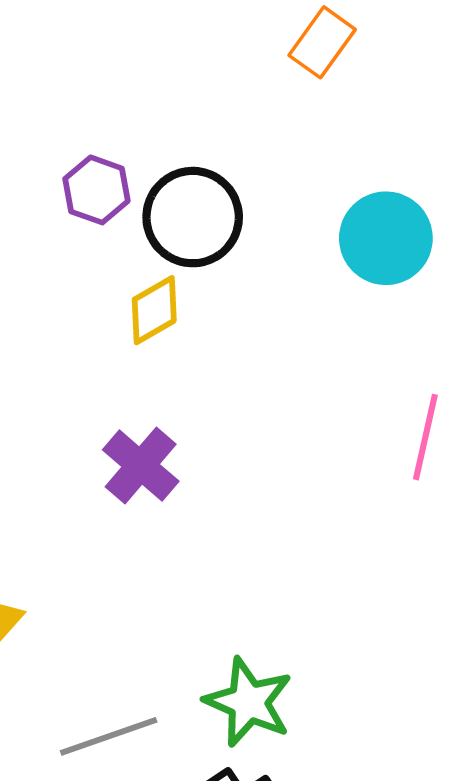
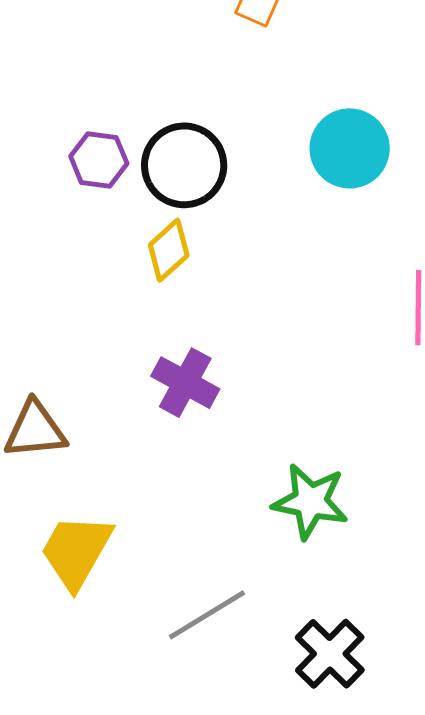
green star: (248, 702) -> (310, 501), moved

